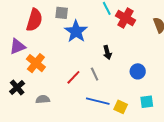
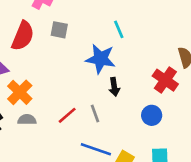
red cross: (125, 18) -> (165, 80), moved
blue star: (76, 31) -> (101, 59), moved, turned -30
gray semicircle: (43, 99) -> (27, 120), moved

